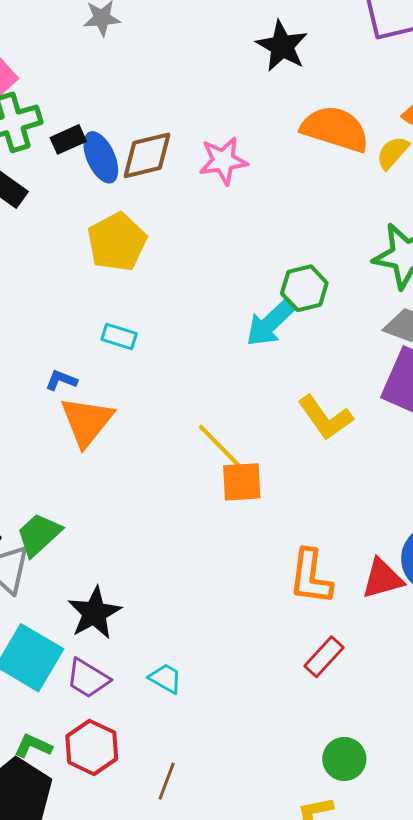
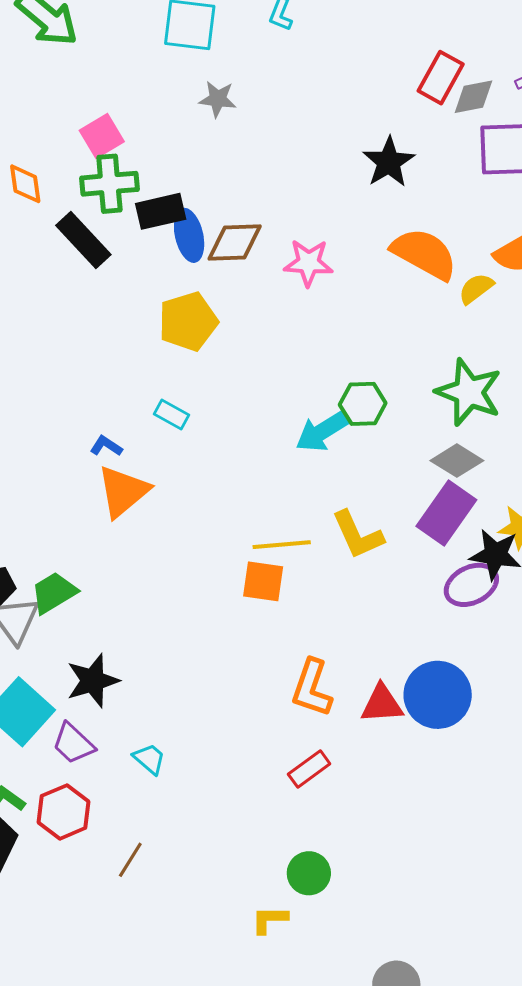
black rectangle: (68, 139) -> (161, 211), size x1.4
yellow line: (220, 446) -> (282, 545), moved, turned -62

